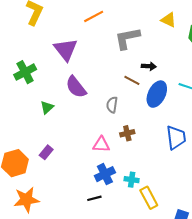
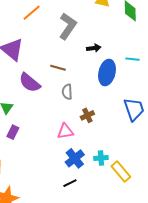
gray L-shape: (127, 38) -> (68, 26), turned 148
brown line: (132, 80) -> (58, 68), moved
purple rectangle: (46, 152) -> (13, 132), moved

